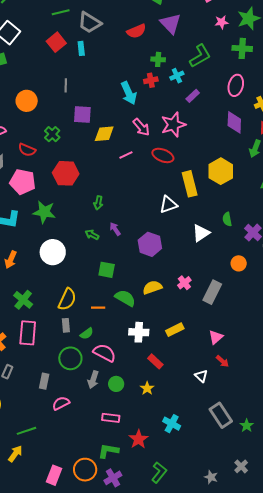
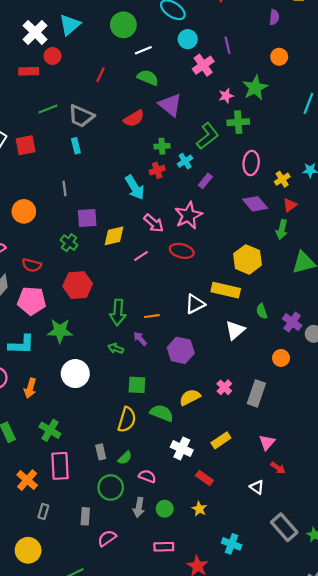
red square: (56, 42) -> (26, 145), moved, turned 36
green cross: (242, 48) -> (238, 122), moved
purple diamond: (234, 122) -> (255, 204), turned -35
green cross: (52, 134) -> (69, 243), moved
yellow rectangle: (190, 184) -> (226, 290), moved, turned -55
green arrow: (98, 203) -> (118, 312), size x1.6
yellow semicircle: (67, 299) -> (127, 420), moved
orange line: (98, 308) -> (152, 316), moved
white cross: (139, 332) -> (182, 449), turned 30
pink semicircle: (105, 353) -> (147, 476), size x0.7

